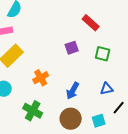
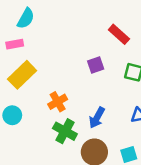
green cross: (33, 111) -> (65, 131), moved

